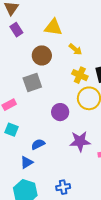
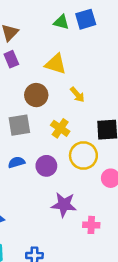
yellow cross: (80, 75) -> (60, 128), moved
blue semicircle: (38, 144) -> (16, 162), moved

